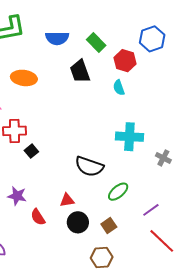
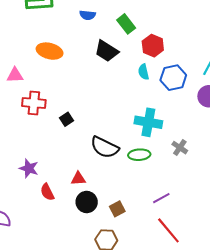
blue semicircle: (57, 38) -> (88, 15), size x0.7
blue hexagon: (152, 39) -> (173, 78), moved
black trapezoid: (80, 71) -> (106, 51), turned -45
black square: (31, 151) -> (66, 119), moved
green ellipse: (118, 192) -> (139, 155), moved, turned 30

